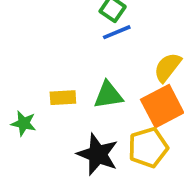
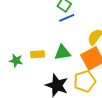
green star: (24, 123) -> (16, 61), moved

